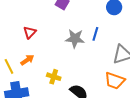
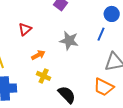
blue line: (95, 34) -> (101, 34), moved
orange arrow: (27, 60) -> (38, 55), moved

